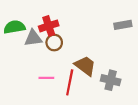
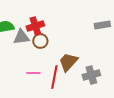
brown trapezoid: (85, 66) -> (68, 62), turned -85
gray cross: (111, 80) -> (91, 75), turned -30

